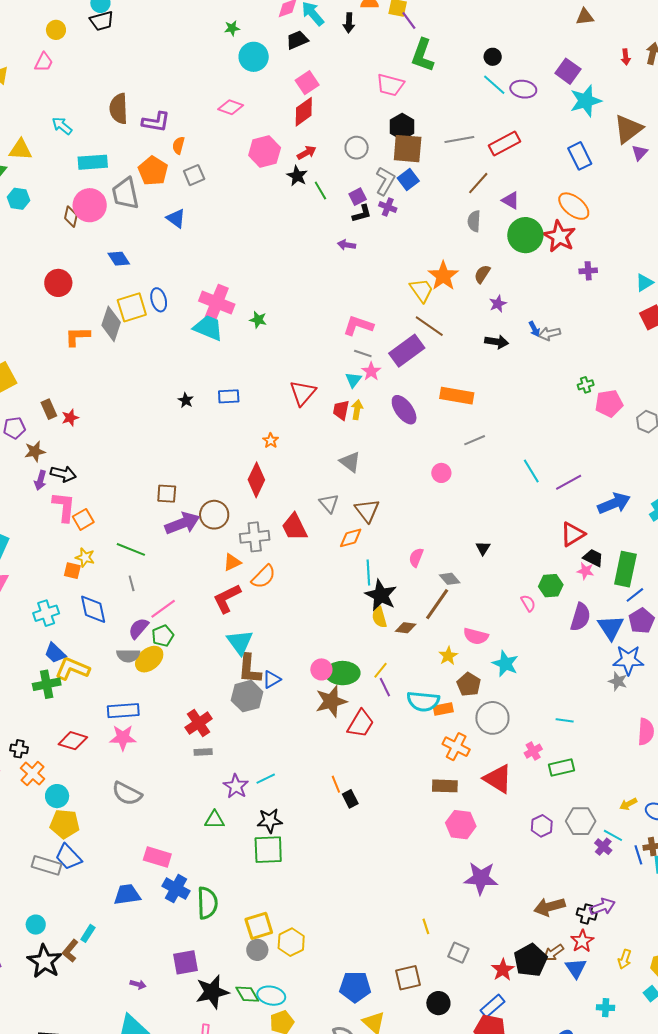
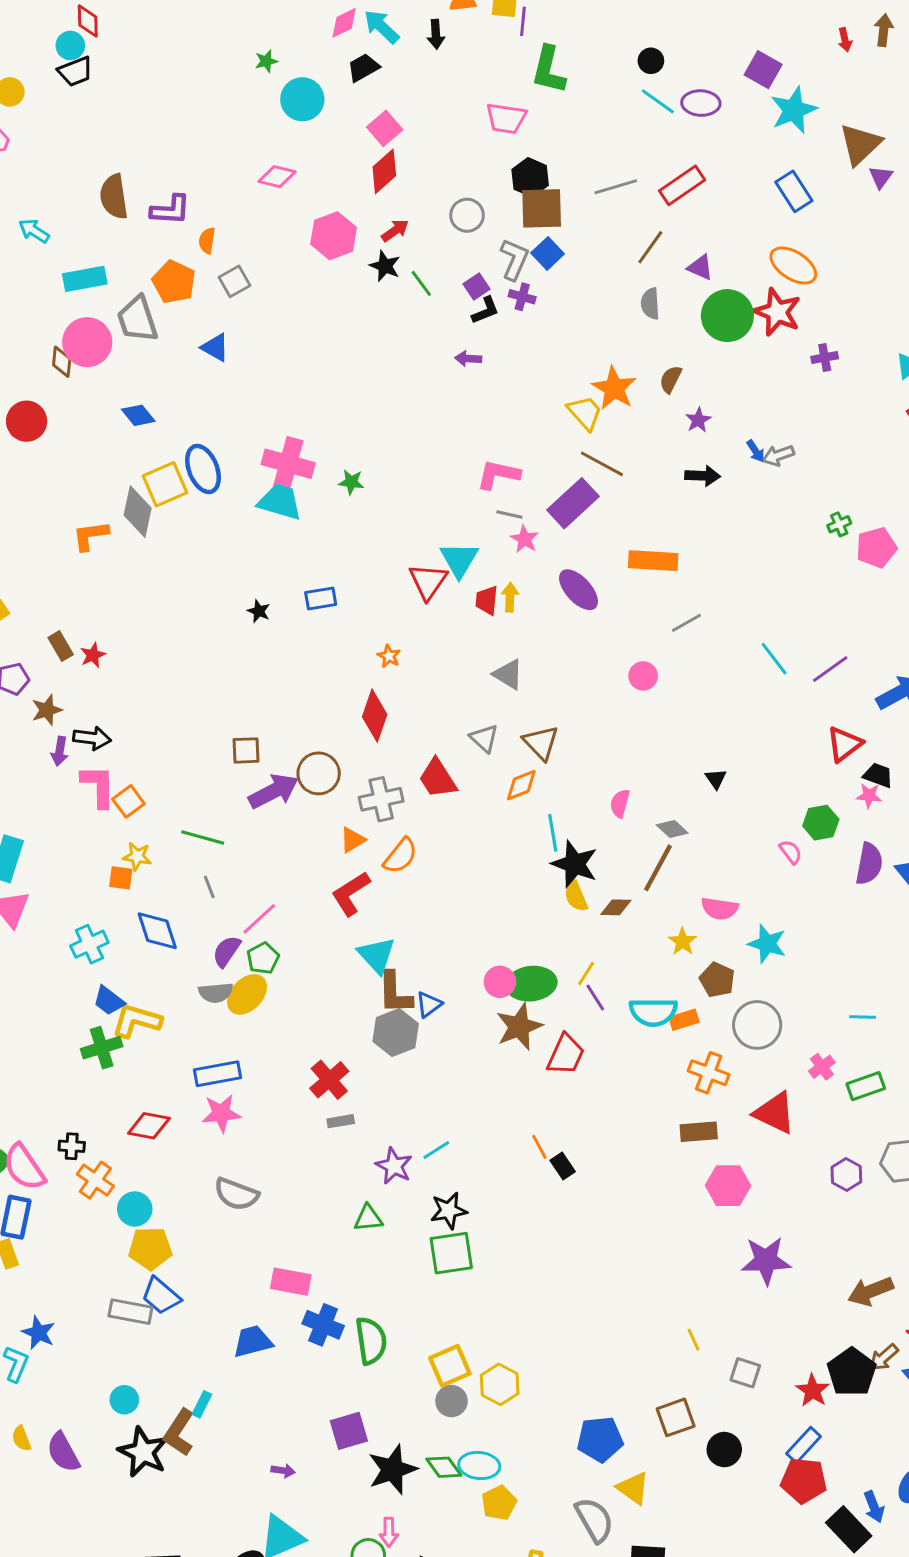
purple line: (409, 21) -> (523, 21), turned 48
red circle: (58, 283) -> (27, 421), moved
blue ellipse: (159, 300) -> (203, 469), size x1.4
cyan triangle: (353, 380) -> (459, 560), moved, size x1.6
brown L-shape: (70, 951) -> (179, 1433), size x1.4

